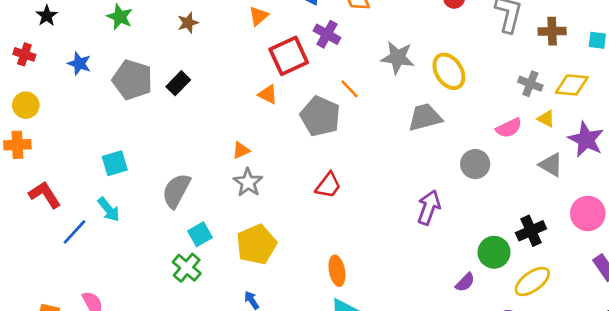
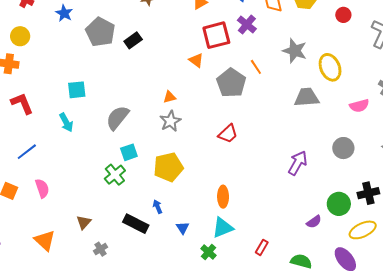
pink semicircle: (509, 128) -> (359, 106), moved
gray circle: (475, 164) -> (343, 148), moved
blue line: (75, 232) -> (27, 152), moved

